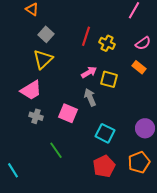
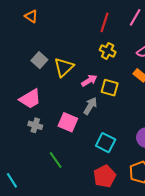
gray square: (46, 34) -> (39, 60), moved
red line: (86, 36) -> (105, 22), moved
yellow triangle: (43, 59) -> (64, 67), moved
gray arrow: (90, 97) -> (90, 106), turned 54

